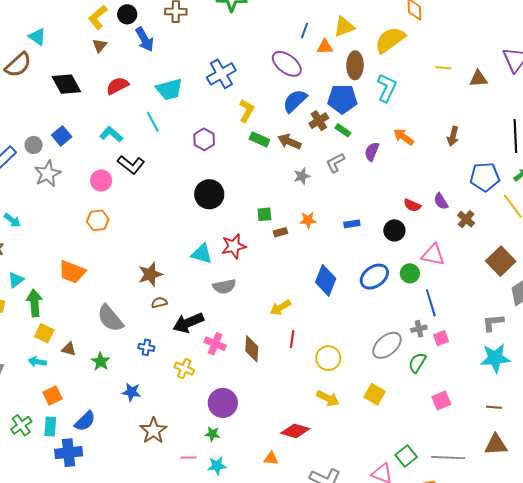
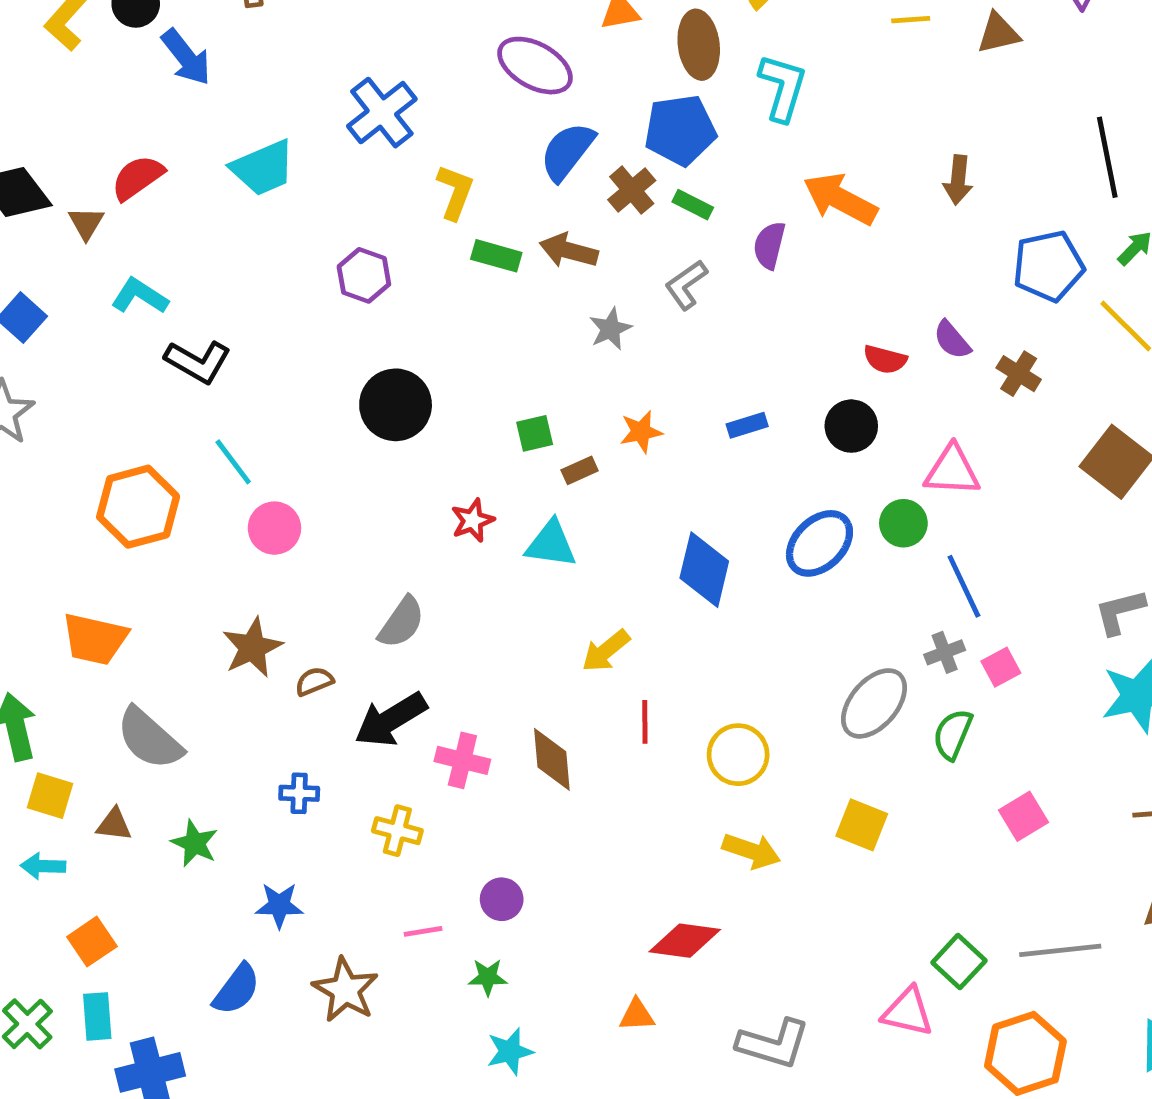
brown triangle: (100, 46) -> (86, 223), moved
cyan line: (153, 122) -> (233, 462), moved
orange arrow: (404, 137) -> (840, 199), size x1.4
pink circle: (101, 180) -> (274, 528), moved
orange hexagon: (98, 220) -> (138, 507), size x1.5
red star: (234, 246) -> (473, 520), size x0.7
cyan triangle: (202, 254) -> (551, 544), moved
brown star: (150, 274) -> (252, 647), moved
gray semicircle: (224, 286) -> (401, 622), moved, turned -35
gray semicircle: (110, 318) -> (149, 739), moved
purple circle: (223, 403) -> (502, 899), size x0.6
blue semicircle: (85, 421) -> (236, 989), moved
pink line: (189, 458) -> (423, 931), moved

